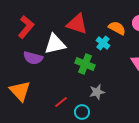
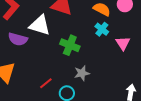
cyan cross: (103, 43) -> (102, 29), moved
white triangle: (55, 44) -> (40, 25), turned 30

